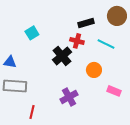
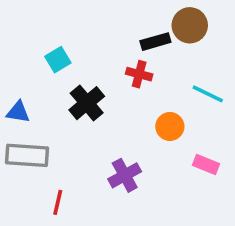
brown circle: (117, 16) -> (190, 25), moved
cyan line: (106, 44) -> (208, 94), moved
black cross: (62, 56) -> (87, 103), moved

